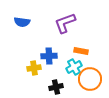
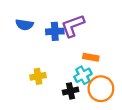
blue cross: (49, 56) -> (55, 31), moved
black cross: (56, 87) -> (71, 91), moved

